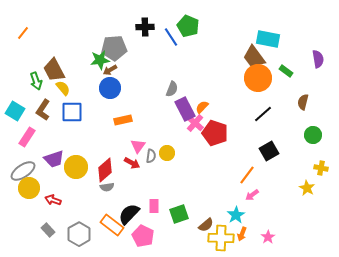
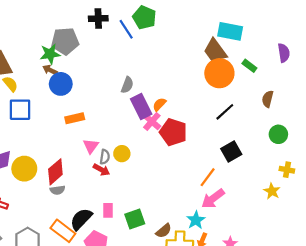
brown arrow: (110, 70) -> (50, 70), moved, turned 56
red arrow: (132, 163) -> (101, 170), moved
pink arrow: (252, 195) -> (213, 199), size x1.6

